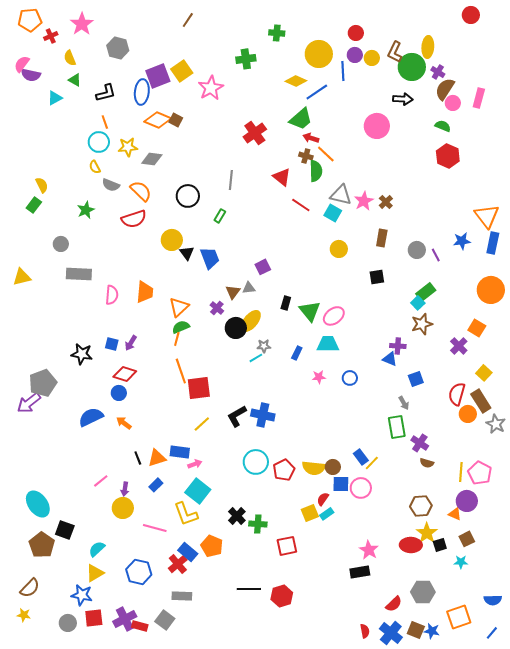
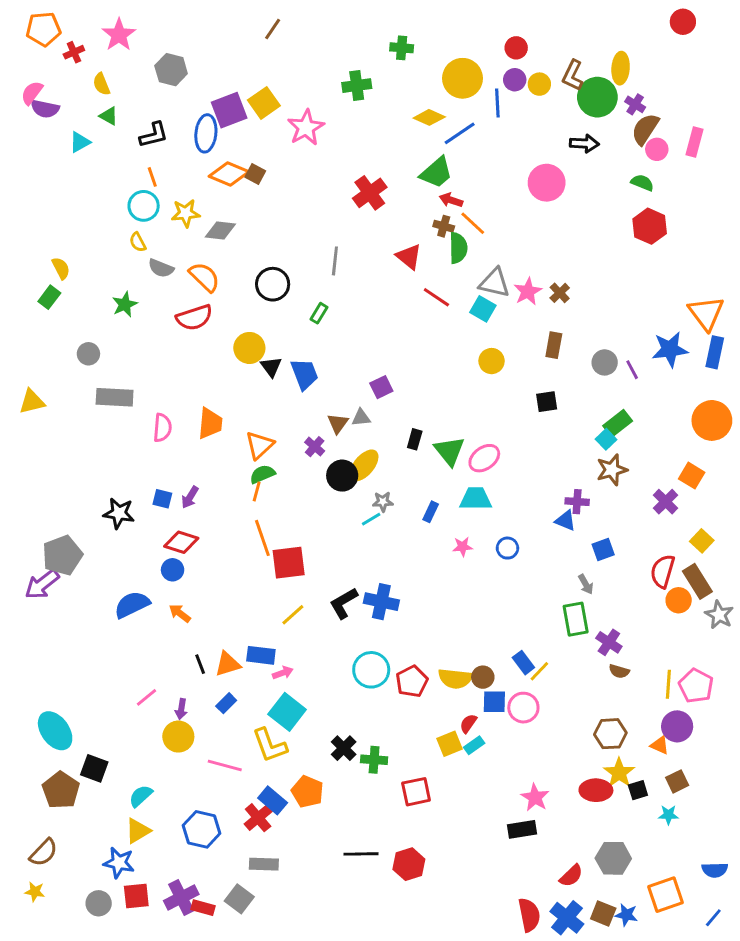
blue star: (462, 241) -> (670, 349), size x1.4
red semicircle: (365, 631) -> (529, 915), size x1.6

